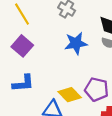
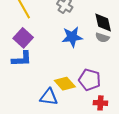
blue L-shape: (23, 83) -> (22, 59), moved

